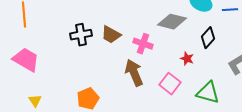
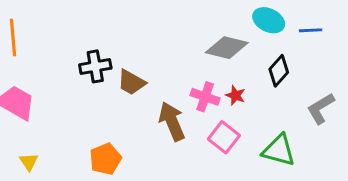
brown trapezoid: (111, 35) -> (131, 82), moved
pink cross: (143, 44) -> (205, 97), moved
red star: (187, 59) -> (235, 95), moved

